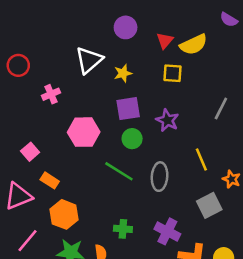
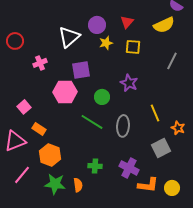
purple circle: (126, 27) -> (97, 25), moved
yellow semicircle: (194, 44) -> (164, 25), moved
yellow star: (123, 73) -> (106, 43), moved
purple square: (128, 109) -> (81, 70), moved
gray line: (221, 109) -> (172, 61), moved

